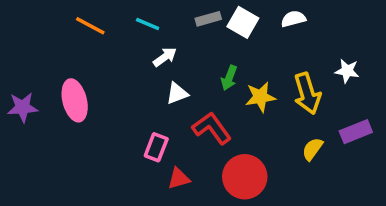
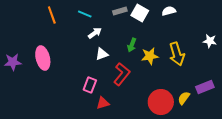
orange line: (90, 26) -> (52, 15), turned 42
white star: (347, 71) -> (210, 41), moved
red L-shape: (212, 128) -> (122, 74), turned 75
purple rectangle: (356, 132) -> (205, 87), moved
yellow semicircle: (312, 149) -> (184, 98), moved
red circle: (245, 177) -> (161, 102), moved

